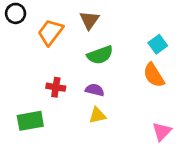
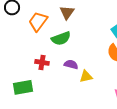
green semicircle: (100, 55) -> (61, 38), moved
yellow triangle: (97, 115) -> (86, 76), moved

